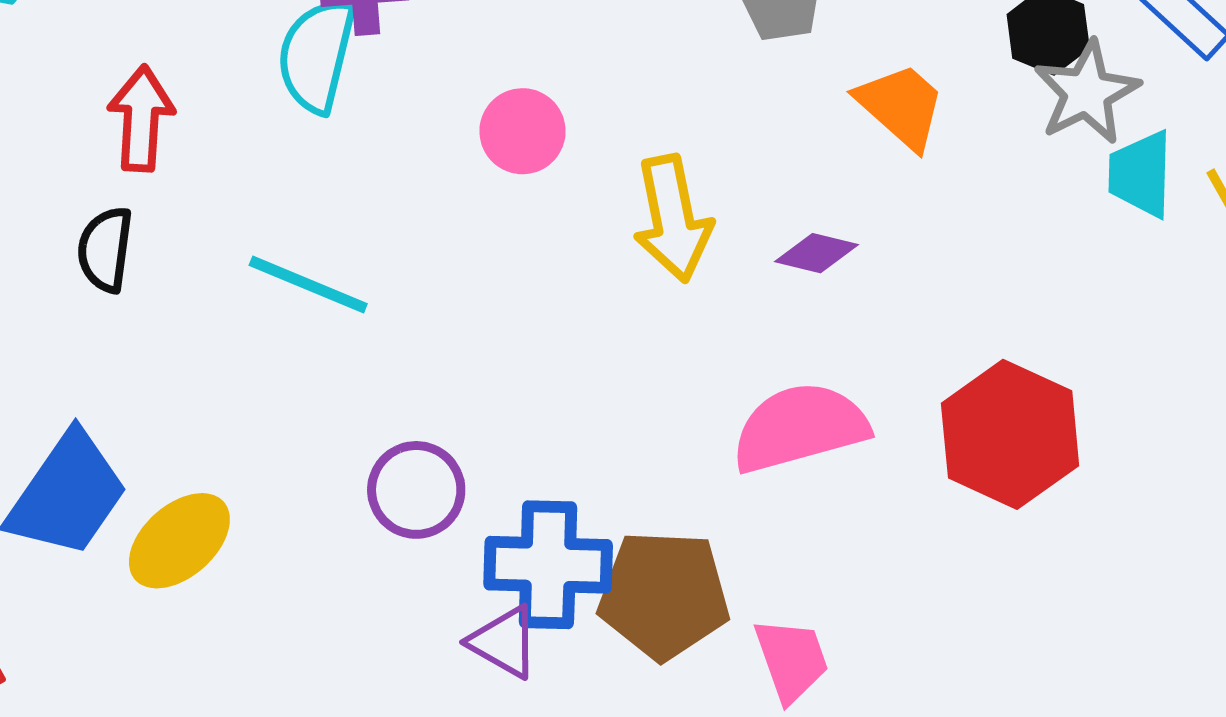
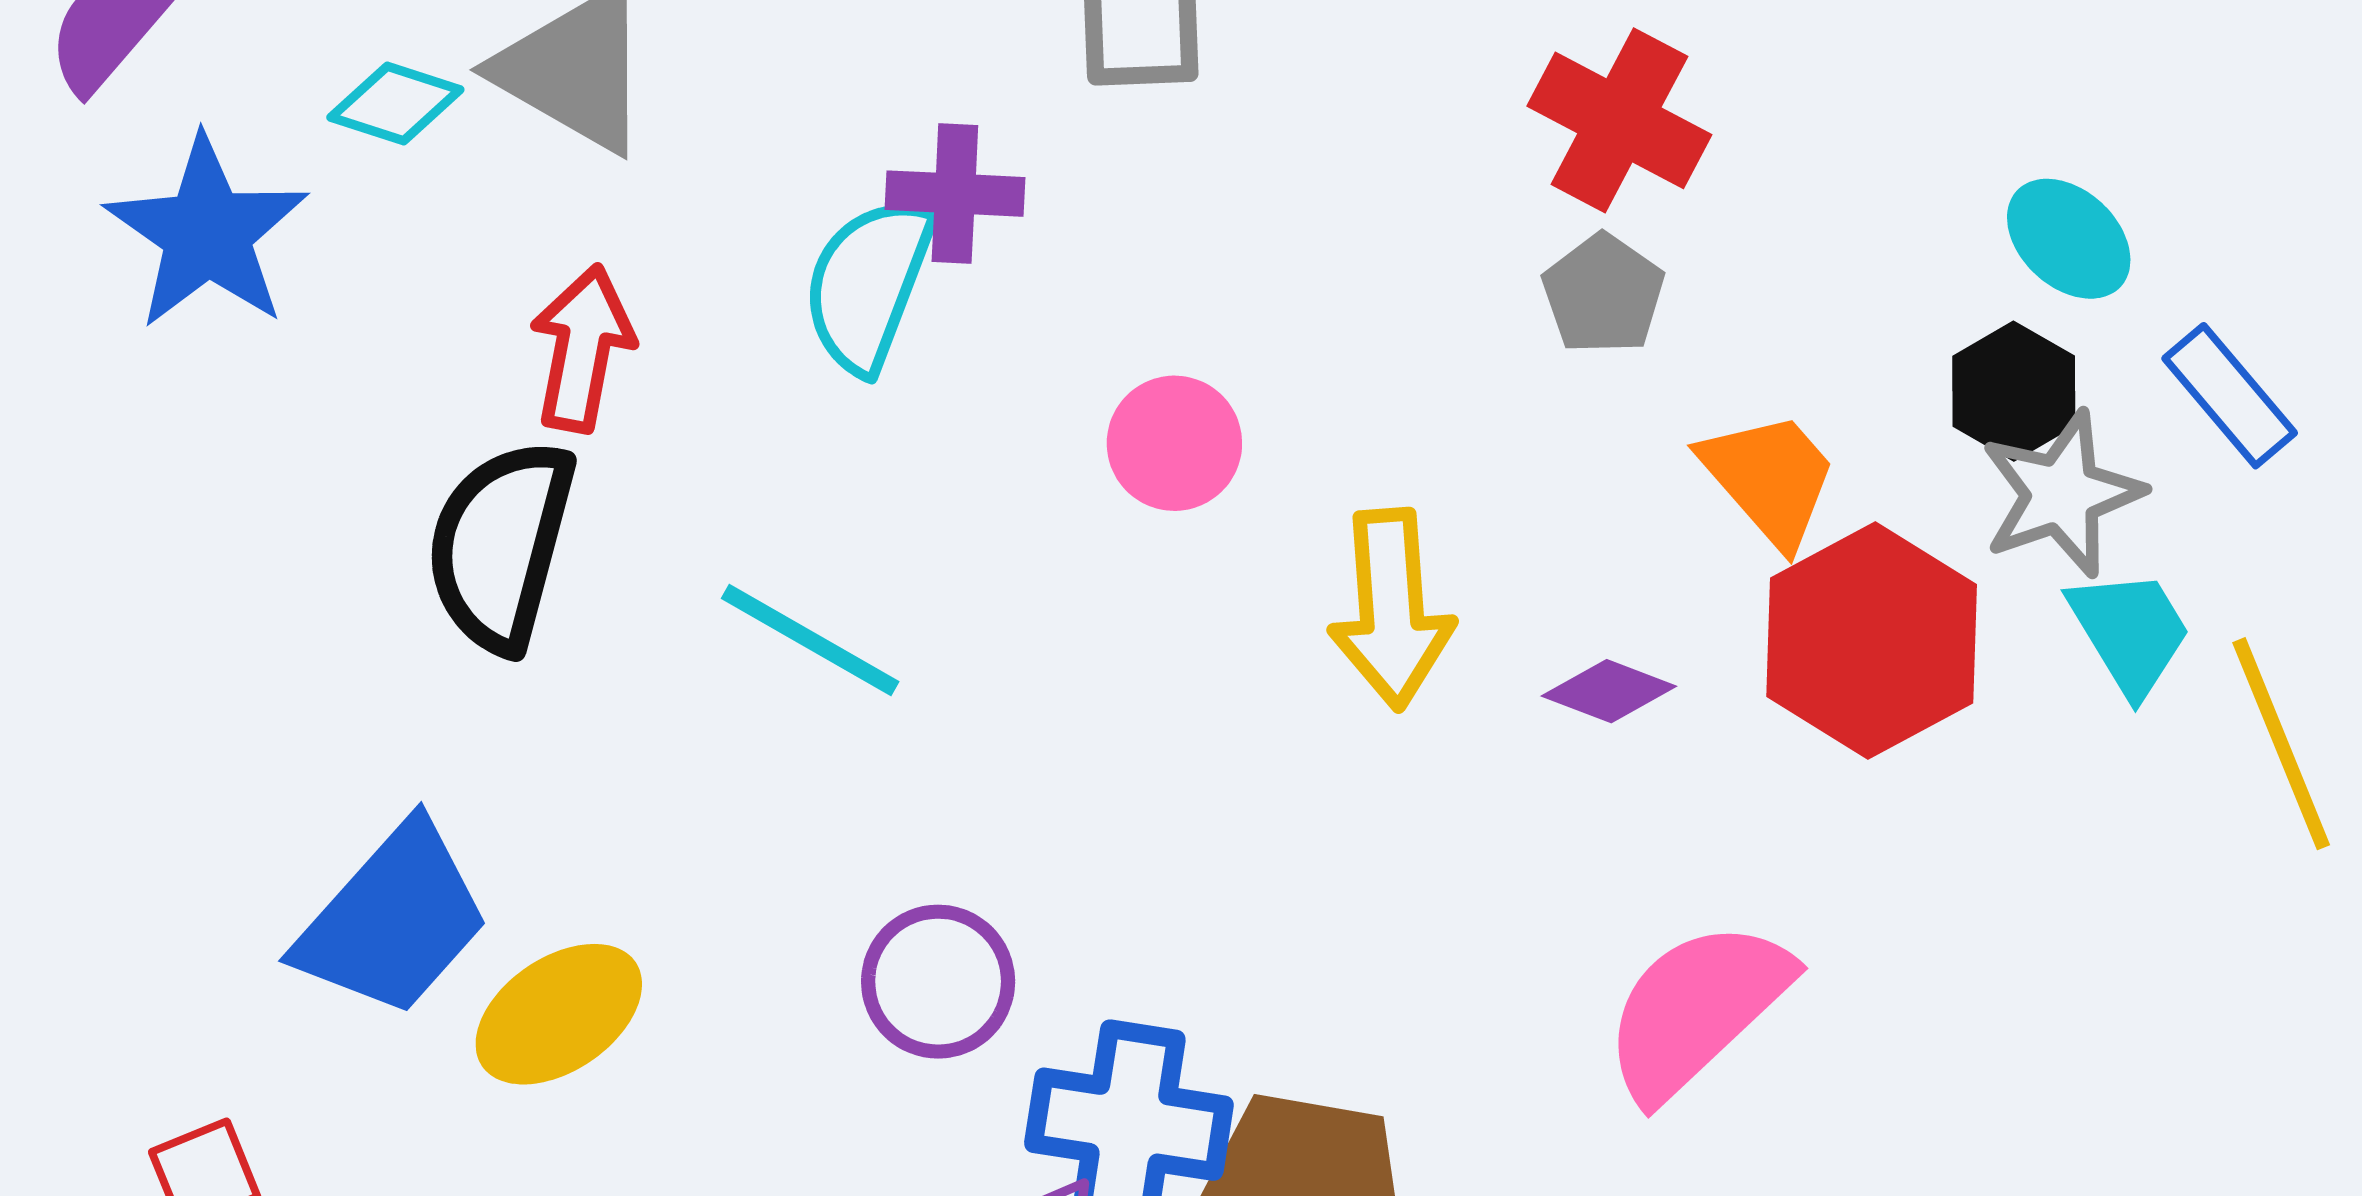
cyan trapezoid: (1141, 174) -> (2130, 632), turned 140
black semicircle: (105, 249) -> (501, 545), size x1.6
pink semicircle: (800, 428) -> (1697, 1010), moved, turned -35
red hexagon: (1010, 434) -> (1872, 640), moved

